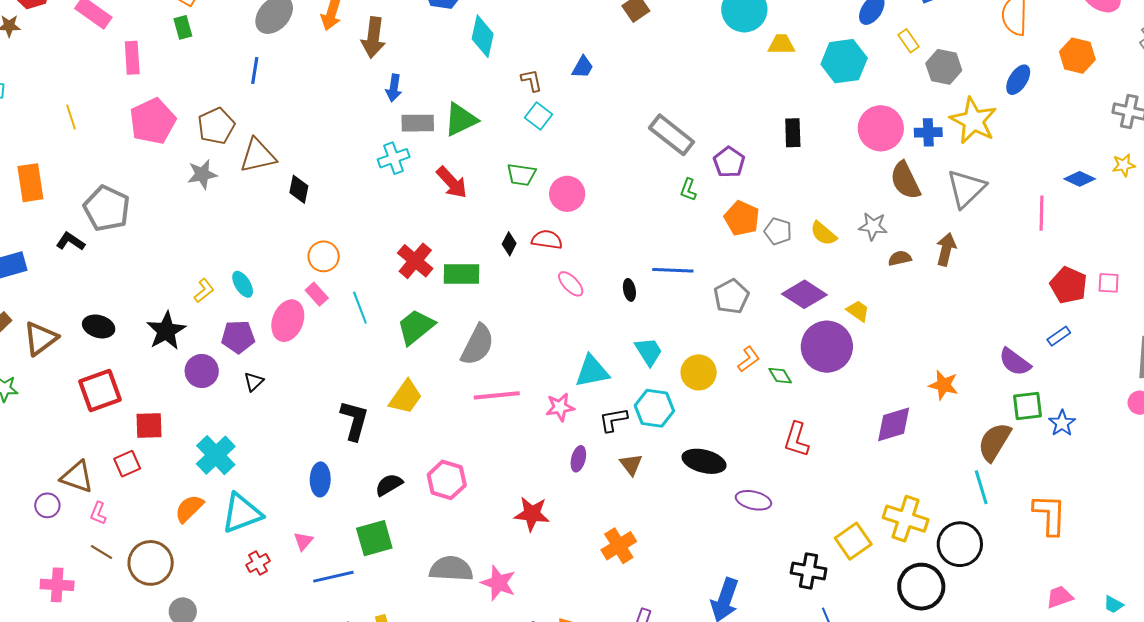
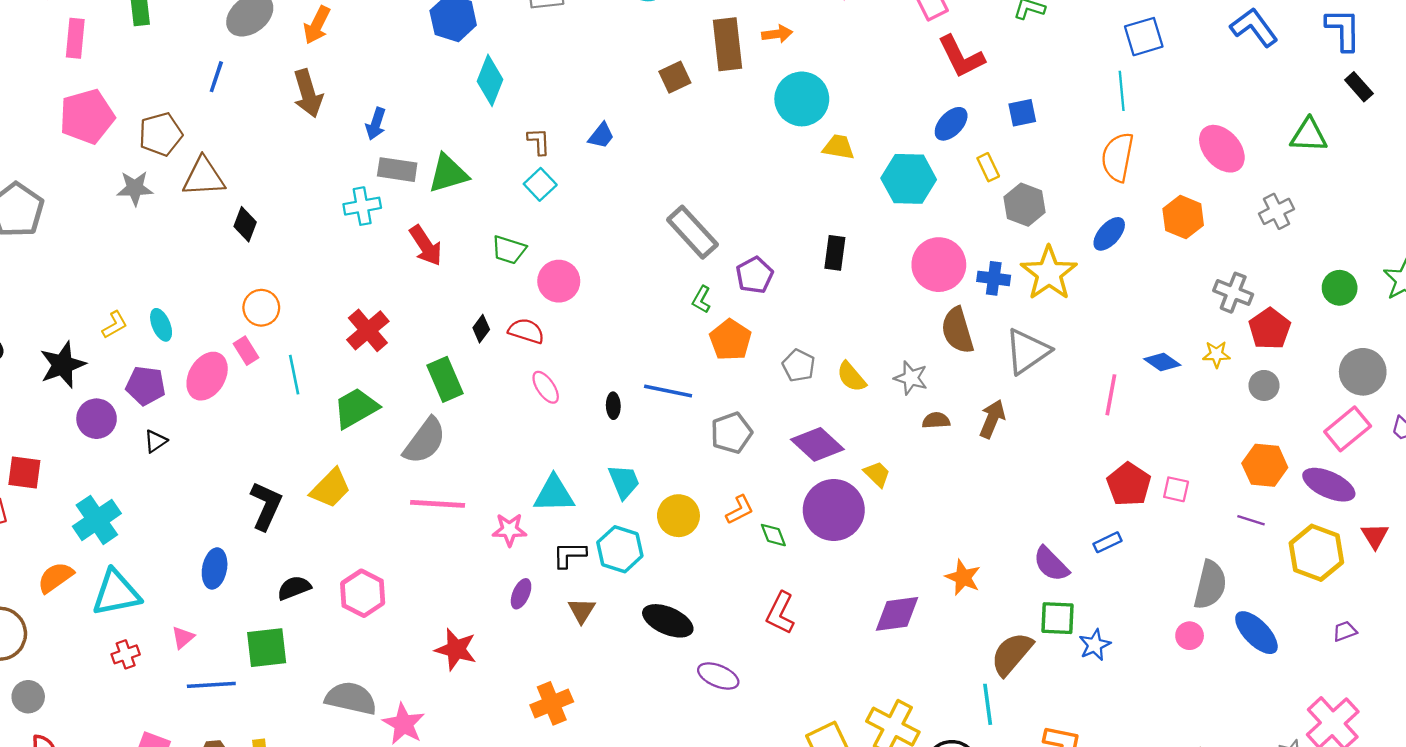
brown arrow: (373, 37) -> (308, 93), moved, turned -33
orange pentagon: (742, 218) -> (730, 340), moved
green rectangle: (461, 274) -> (445, 379), moved, turned 57

